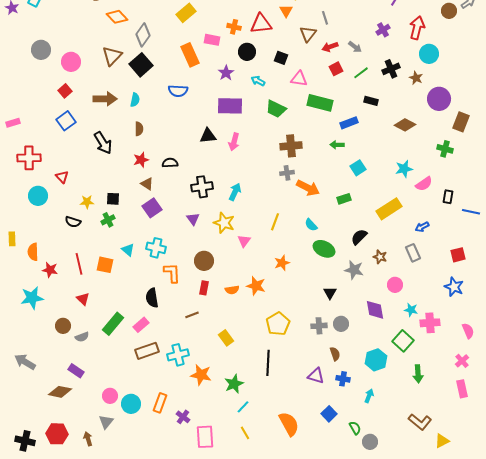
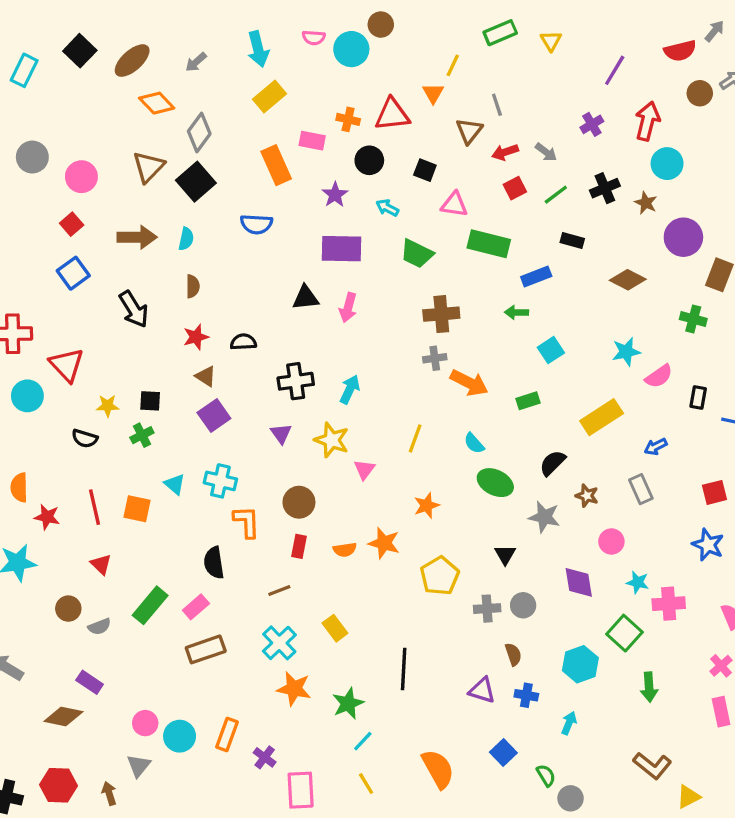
red triangle: (62, 177) -> (67, 365), size x1.6
yellow pentagon: (278, 324) -> (440, 576), moved
cyan cross: (178, 355) -> (279, 643), moved, turned -30

